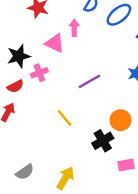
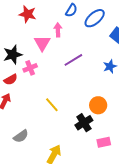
pink triangle: (55, 43) -> (42, 43), turned 36
purple line: (89, 81) -> (73, 60), moved
gray semicircle: (25, 172) -> (21, 136), moved

